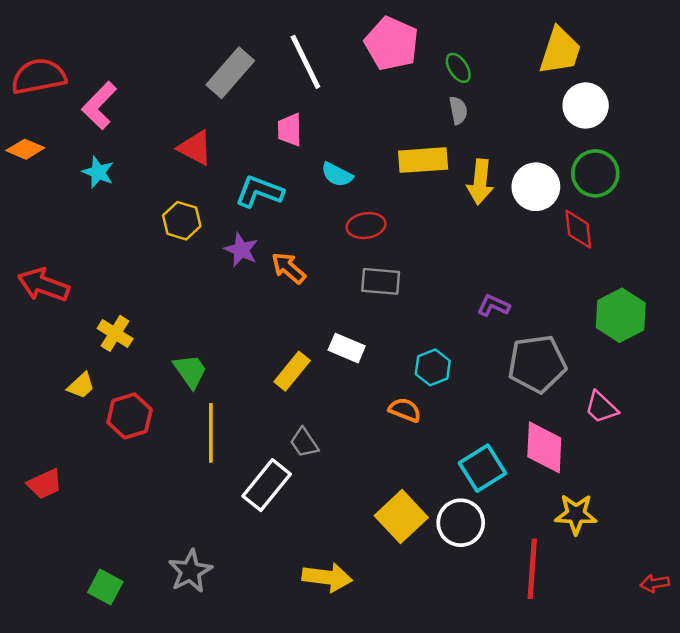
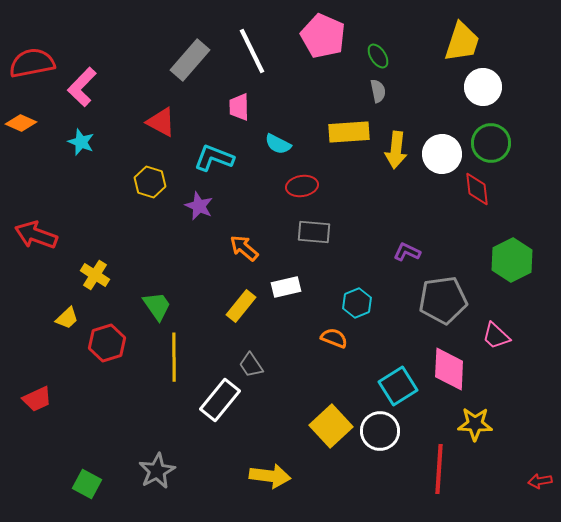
orange arrow: (288, 268) -> (244, 248), moved
white rectangle: (347, 348) -> (286, 287), turned -36

